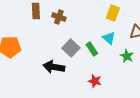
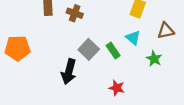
black arrow: (54, 67) -> (69, 72), turned -85

